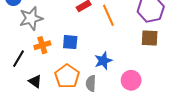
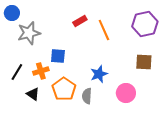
brown square: (150, 38) -> (144, 62), moved
blue square: (70, 42) -> (58, 56), moved
orange cross: (42, 45) -> (41, 71), moved

